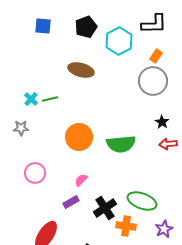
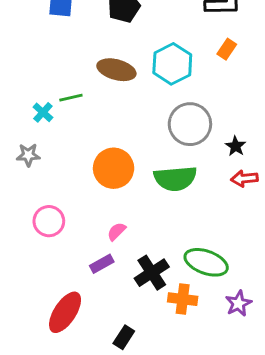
cyan hexagon: (119, 41) -> (172, 64), moved
gray circle: (153, 81) -> (190, 124), moved
green line: (50, 99) -> (71, 98), moved

